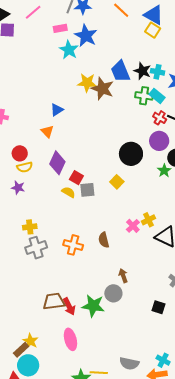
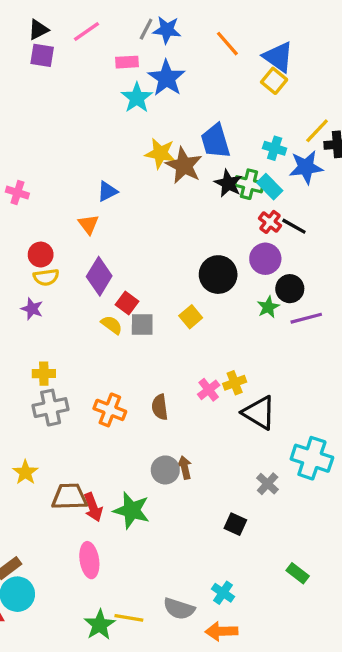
black star: (142, 71) -> (228, 183), moved
gray circle: (113, 293) -> (165, 470), moved
yellow star: (30, 341) -> (25, 472), moved
cyan cross: (163, 360) -> (223, 593), moved

